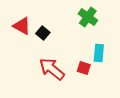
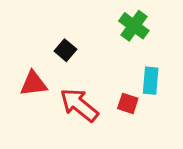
red triangle: (22, 26) -> (33, 84), moved, turned -36

